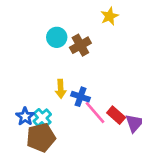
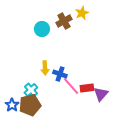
brown cross: (80, 45) -> (64, 21), moved
red rectangle: (116, 115) -> (87, 88), turned -48
blue star: (25, 116) -> (12, 105), moved

